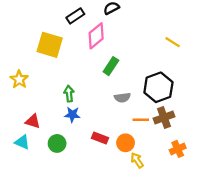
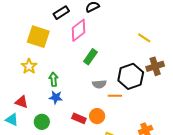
yellow star: (19, 79) -> (29, 66), moved
brown cross: (164, 118) -> (155, 66), moved
orange line: (141, 120) -> (115, 96), moved
orange circle: (126, 143) -> (97, 116), moved

